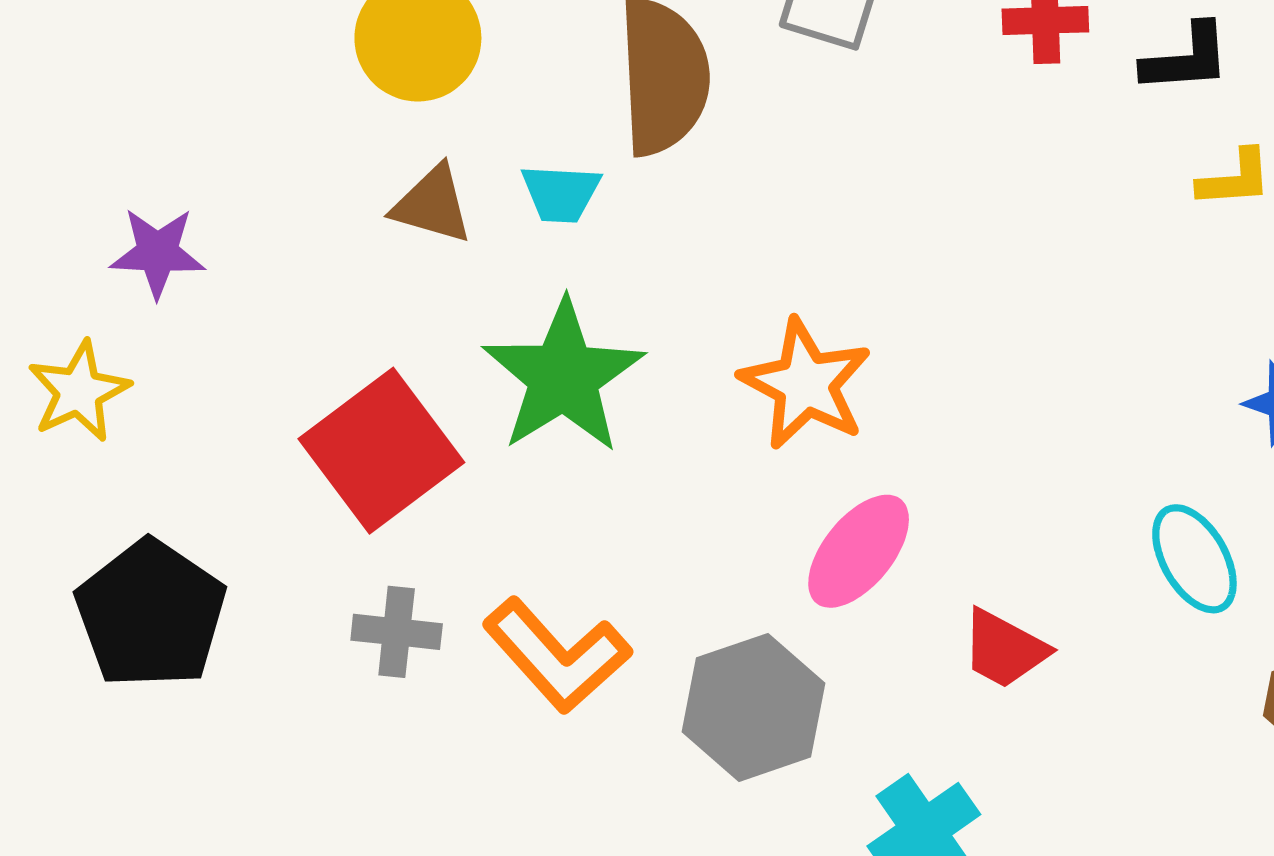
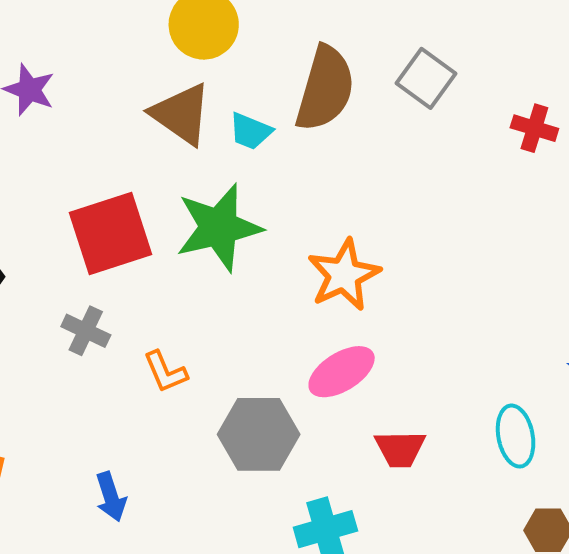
brown triangle: (432, 205) -> (181, 114), size x1.4
red trapezoid: (1004, 649) -> (400, 449), turned -48
orange L-shape: (557, 655) -> (165, 372), size x0.6

